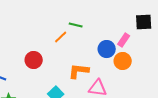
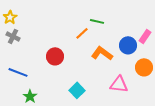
orange circle: (123, 61) -> (144, 67), moved
orange L-shape: (79, 71) -> (102, 53), moved, turned 30

